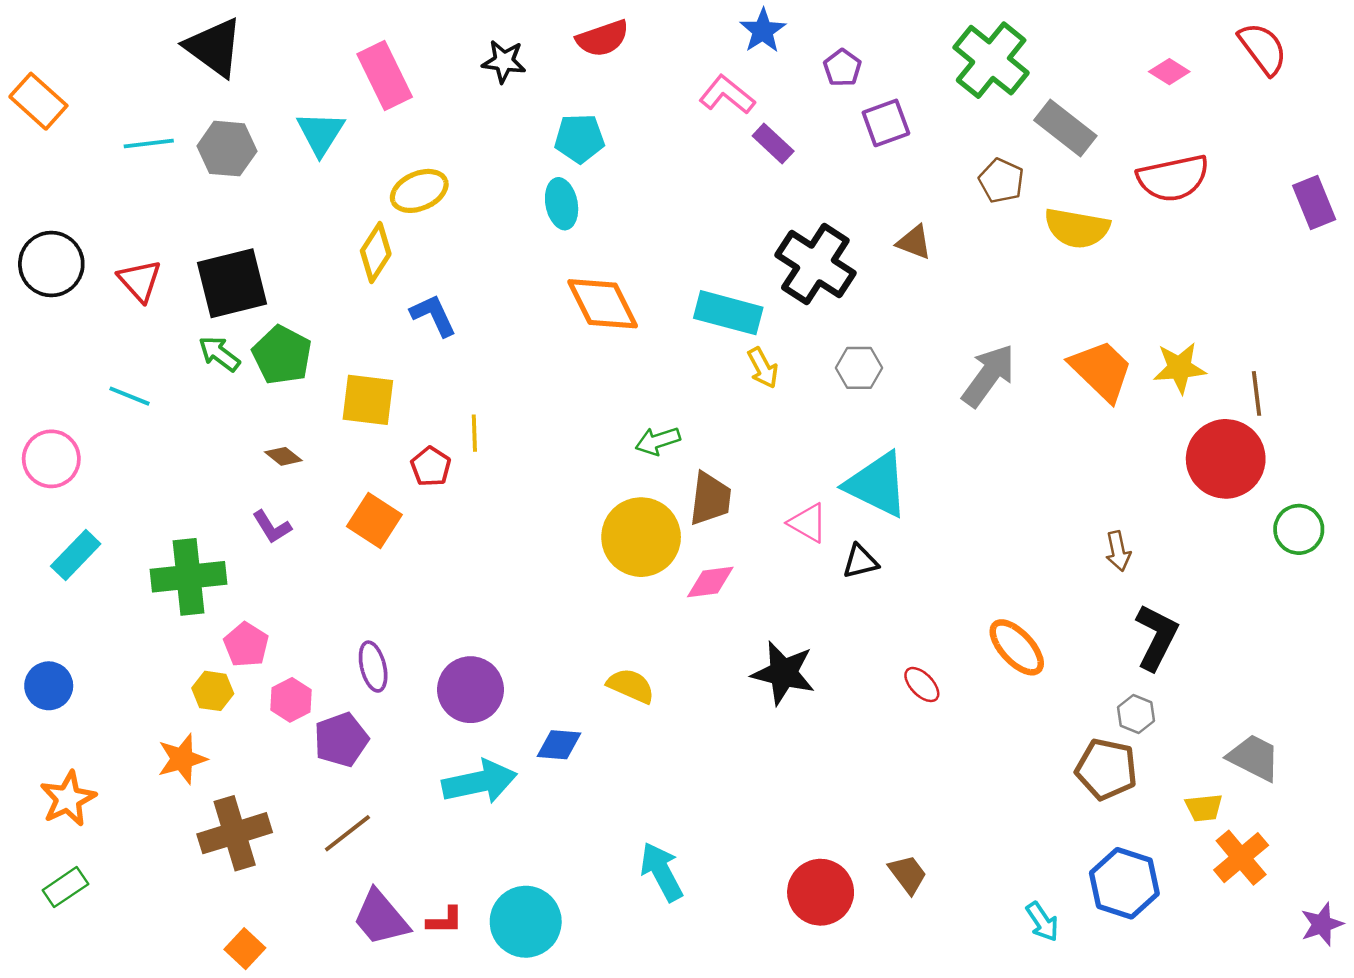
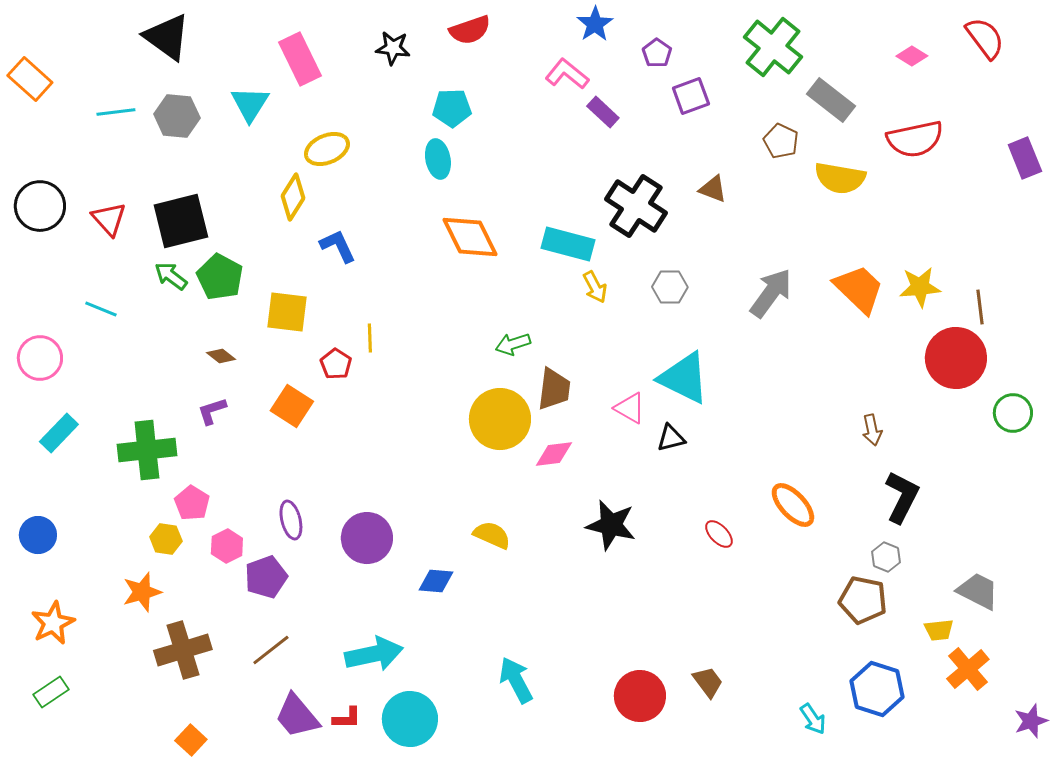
purple L-shape: (272, 527) -> (212, 411), turned 104
cyan arrow: (480, 782) -> (374, 654), moved

